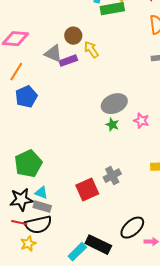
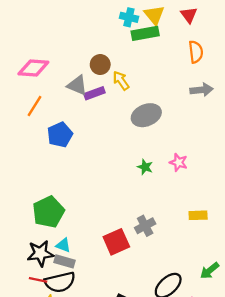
blue pentagon: (26, 97) -> (60, 135), moved
gray ellipse: (114, 104) -> (146, 115), moved

